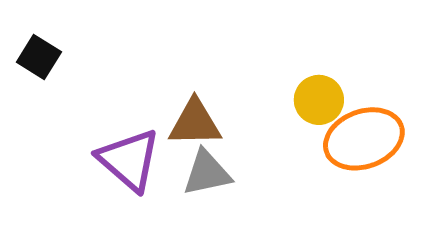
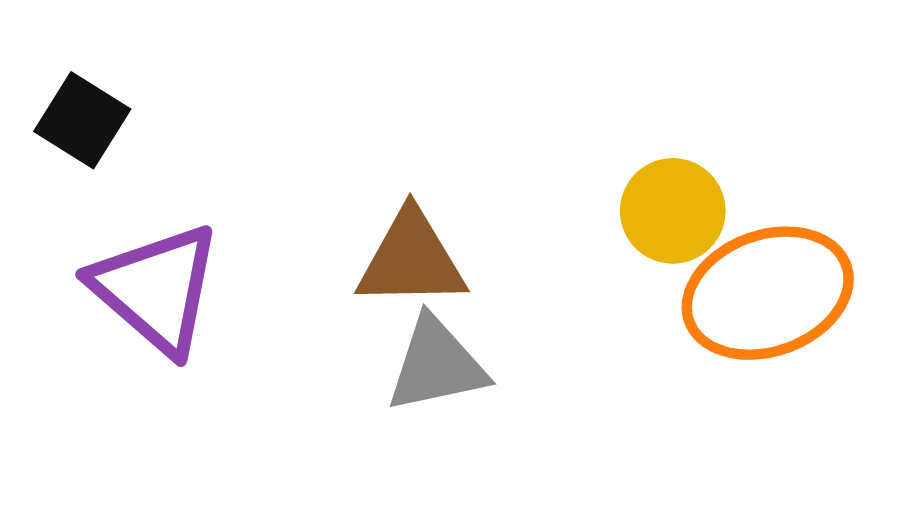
purple triangle: (129, 160) -> (156, 289), moved

